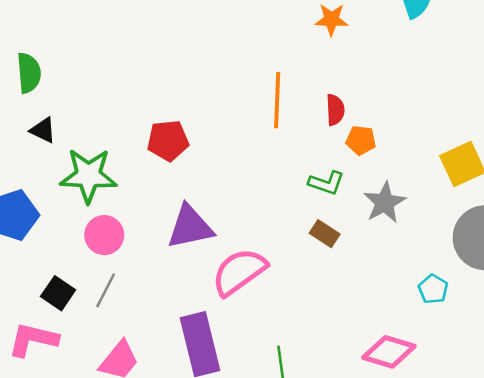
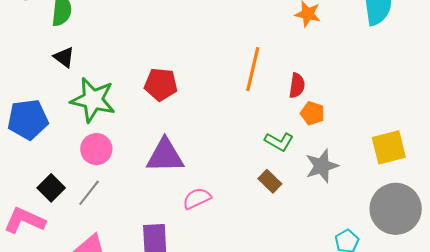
pink semicircle: (239, 272) -> (197, 198), size x0.6

